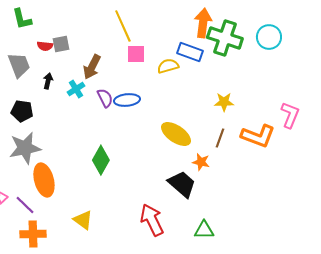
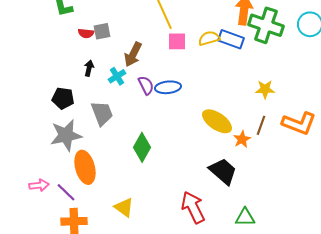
gray trapezoid: (19, 65) -> (102, 113), moved
yellow semicircle: (168, 66) -> (209, 38), moved
orange star: (201, 162) -> (242, 139), moved, turned 30

